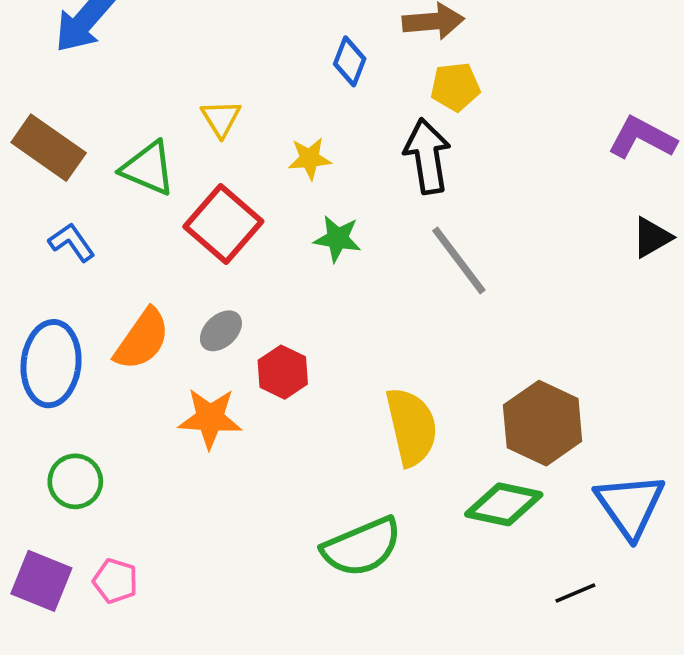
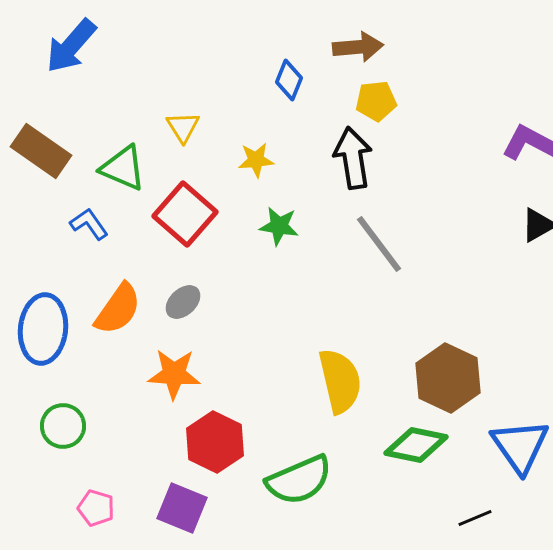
blue L-shape: (72, 242) -> (89, 224), moved
red hexagon: (283, 372) -> (215, 442), moved, size x1.4
purple square: (41, 581) -> (182, 508), moved

